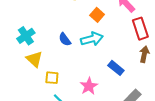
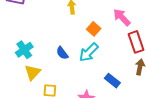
cyan arrow: (92, 39) -> (89, 52), turned 150
yellow triangle: (34, 59) -> (33, 72), turned 30

